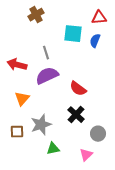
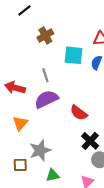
brown cross: (36, 15) -> (45, 35), moved
black cross: (76, 115) -> (90, 141), moved
brown square: (17, 132) -> (20, 165), moved

